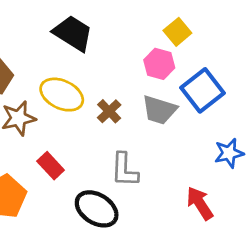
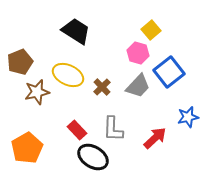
gray trapezoid: (159, 110) -> (138, 86), turned -64
red rectangle: (51, 166) -> (77, 130), moved
red arrow: (200, 203) -> (155, 138), moved, turned 80

